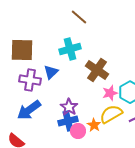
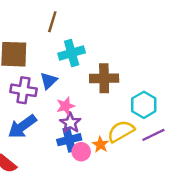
brown line: (79, 17) -> (52, 22), moved, turned 66
brown cross: (97, 70) -> (104, 78), turned -35
pink star: (110, 93) -> (66, 106), moved

